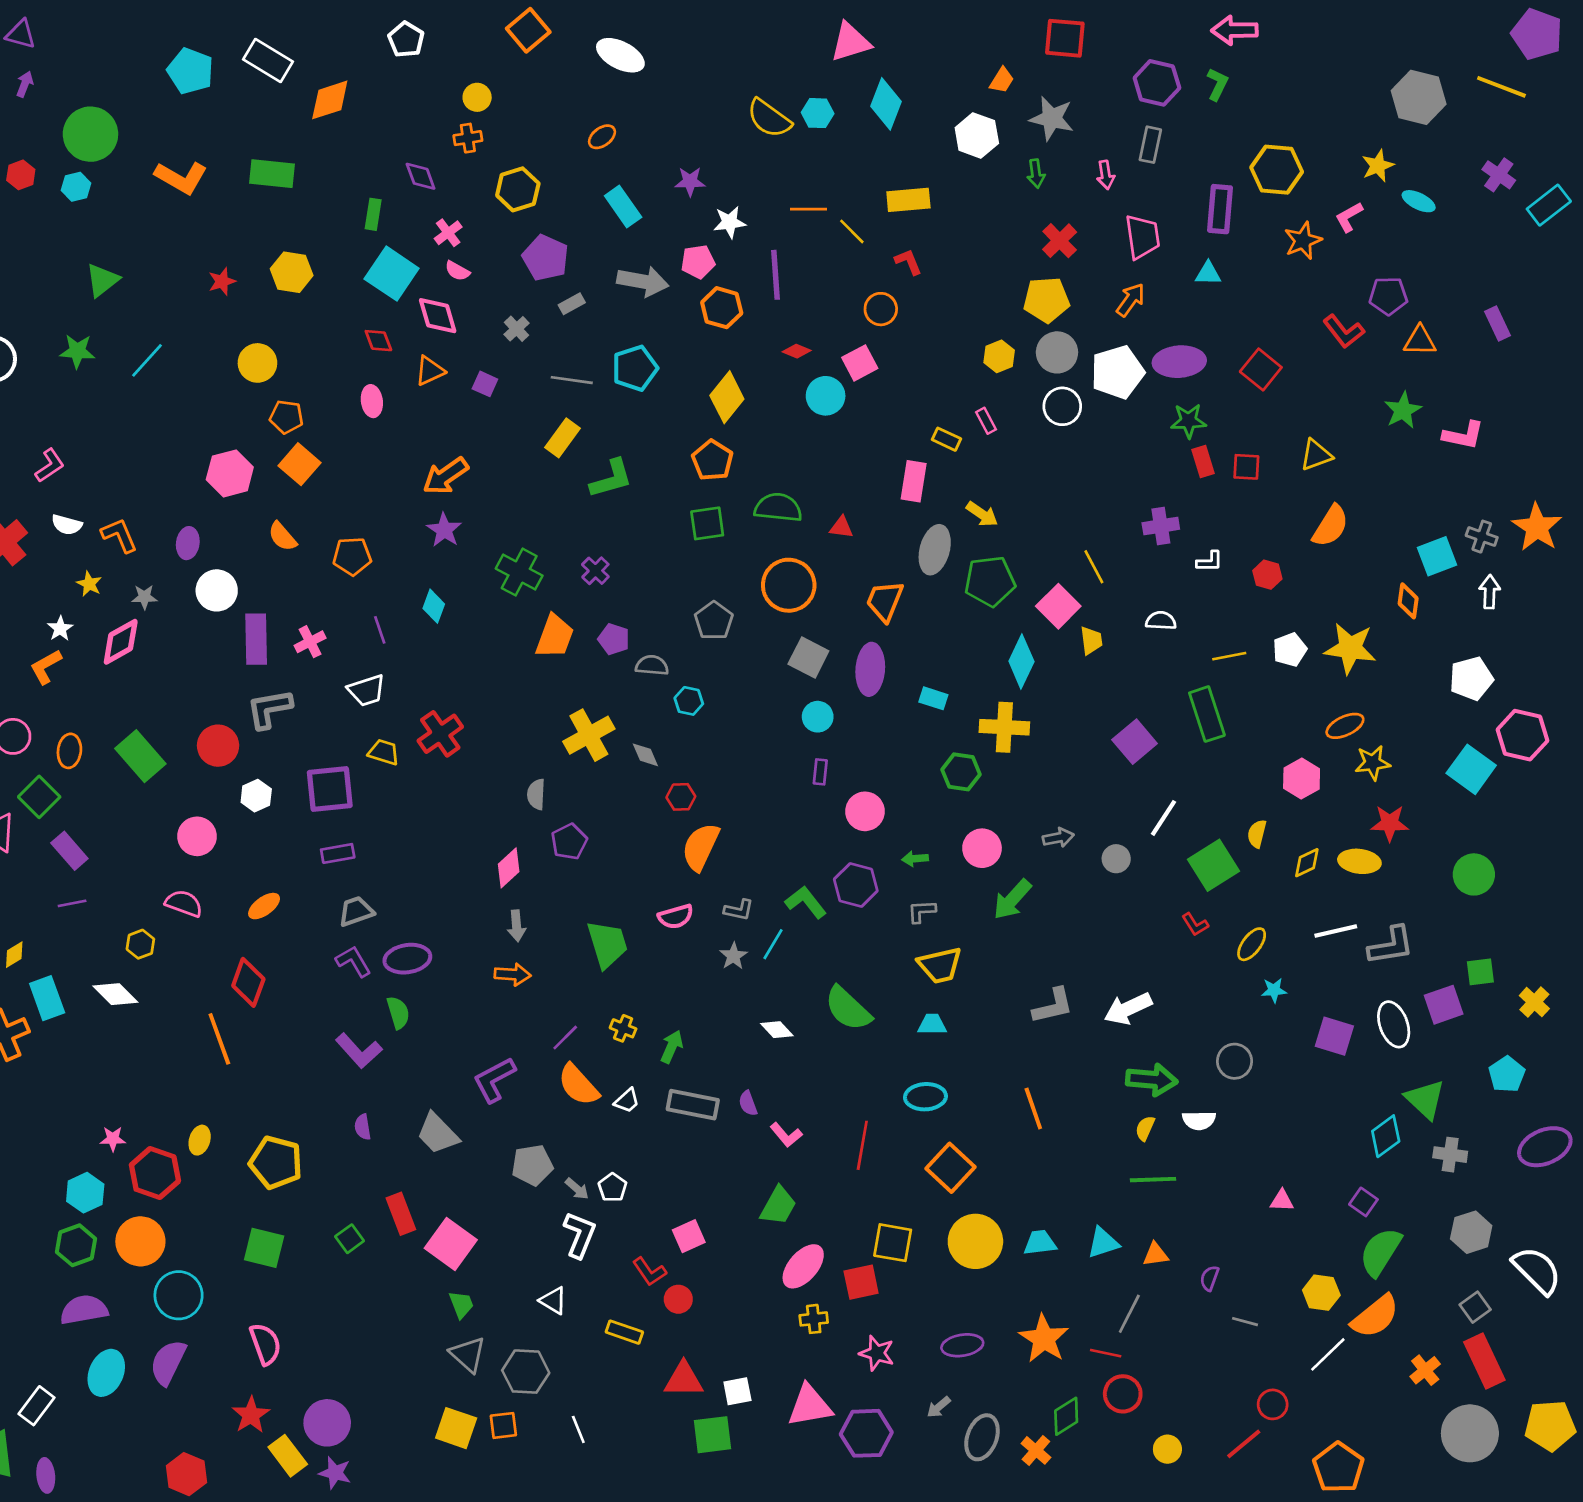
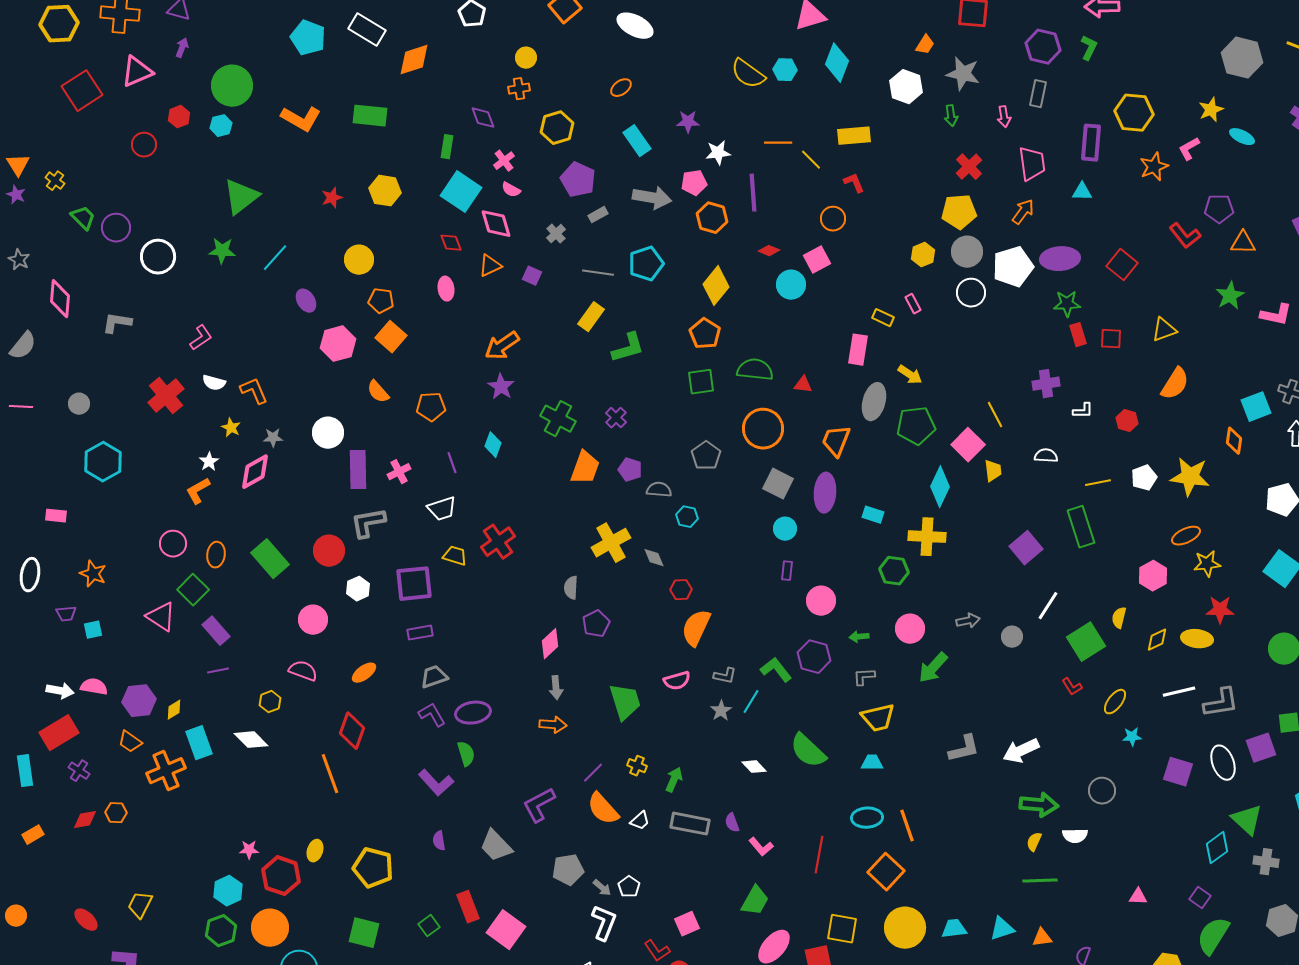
green triangle: (102, 280) -> (241, 197), size x1.4
purple ellipse: (188, 543) -> (306, 301), moved, turned -40
orange line: (1033, 1109) -> (907, 826), moved

